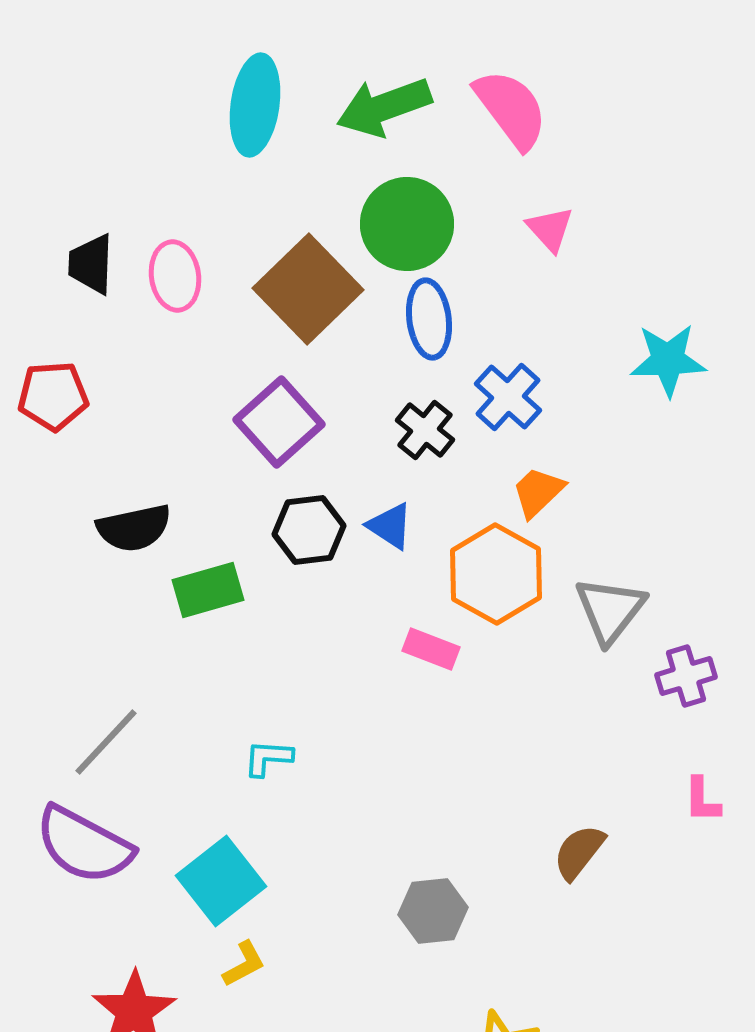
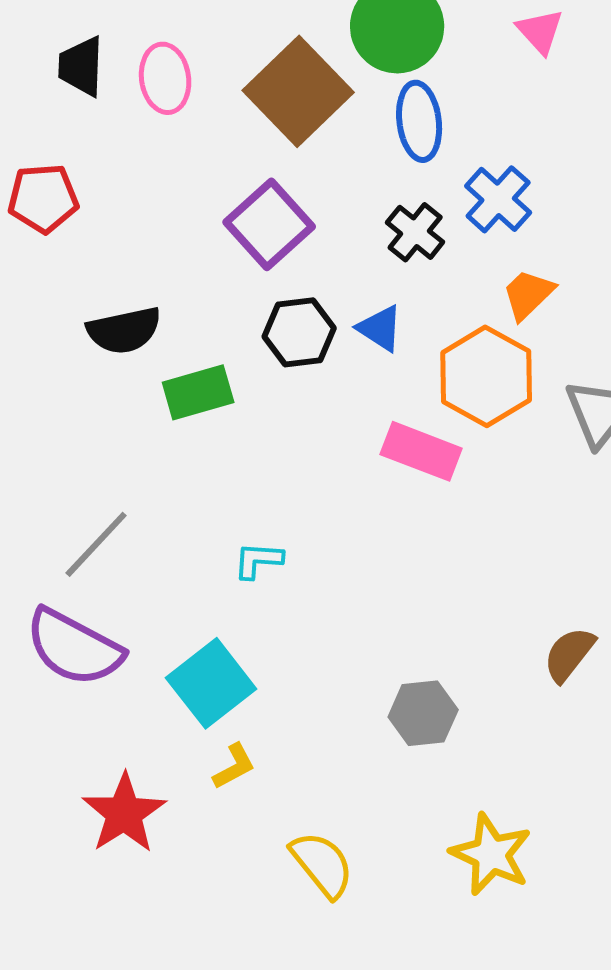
pink rectangle: (431, 649) -> (421, 451), size x1.4

